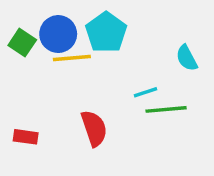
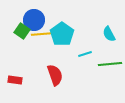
cyan pentagon: (106, 32) -> (62, 34), moved
green square: (22, 43) -> (22, 31), moved
green line: (166, 109) -> (110, 64), moved

